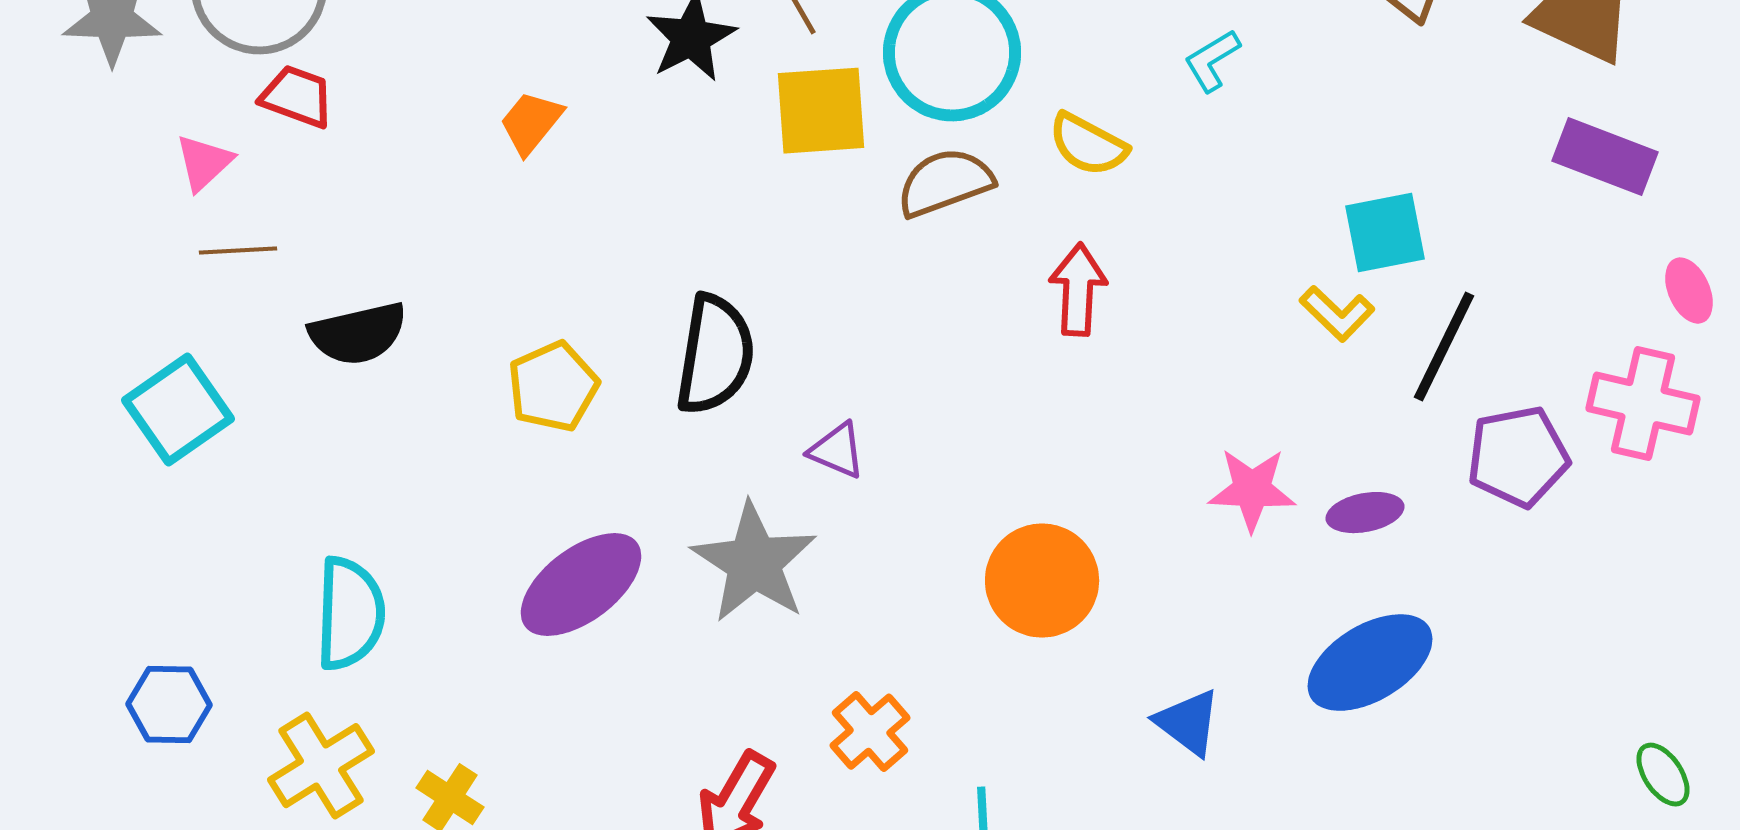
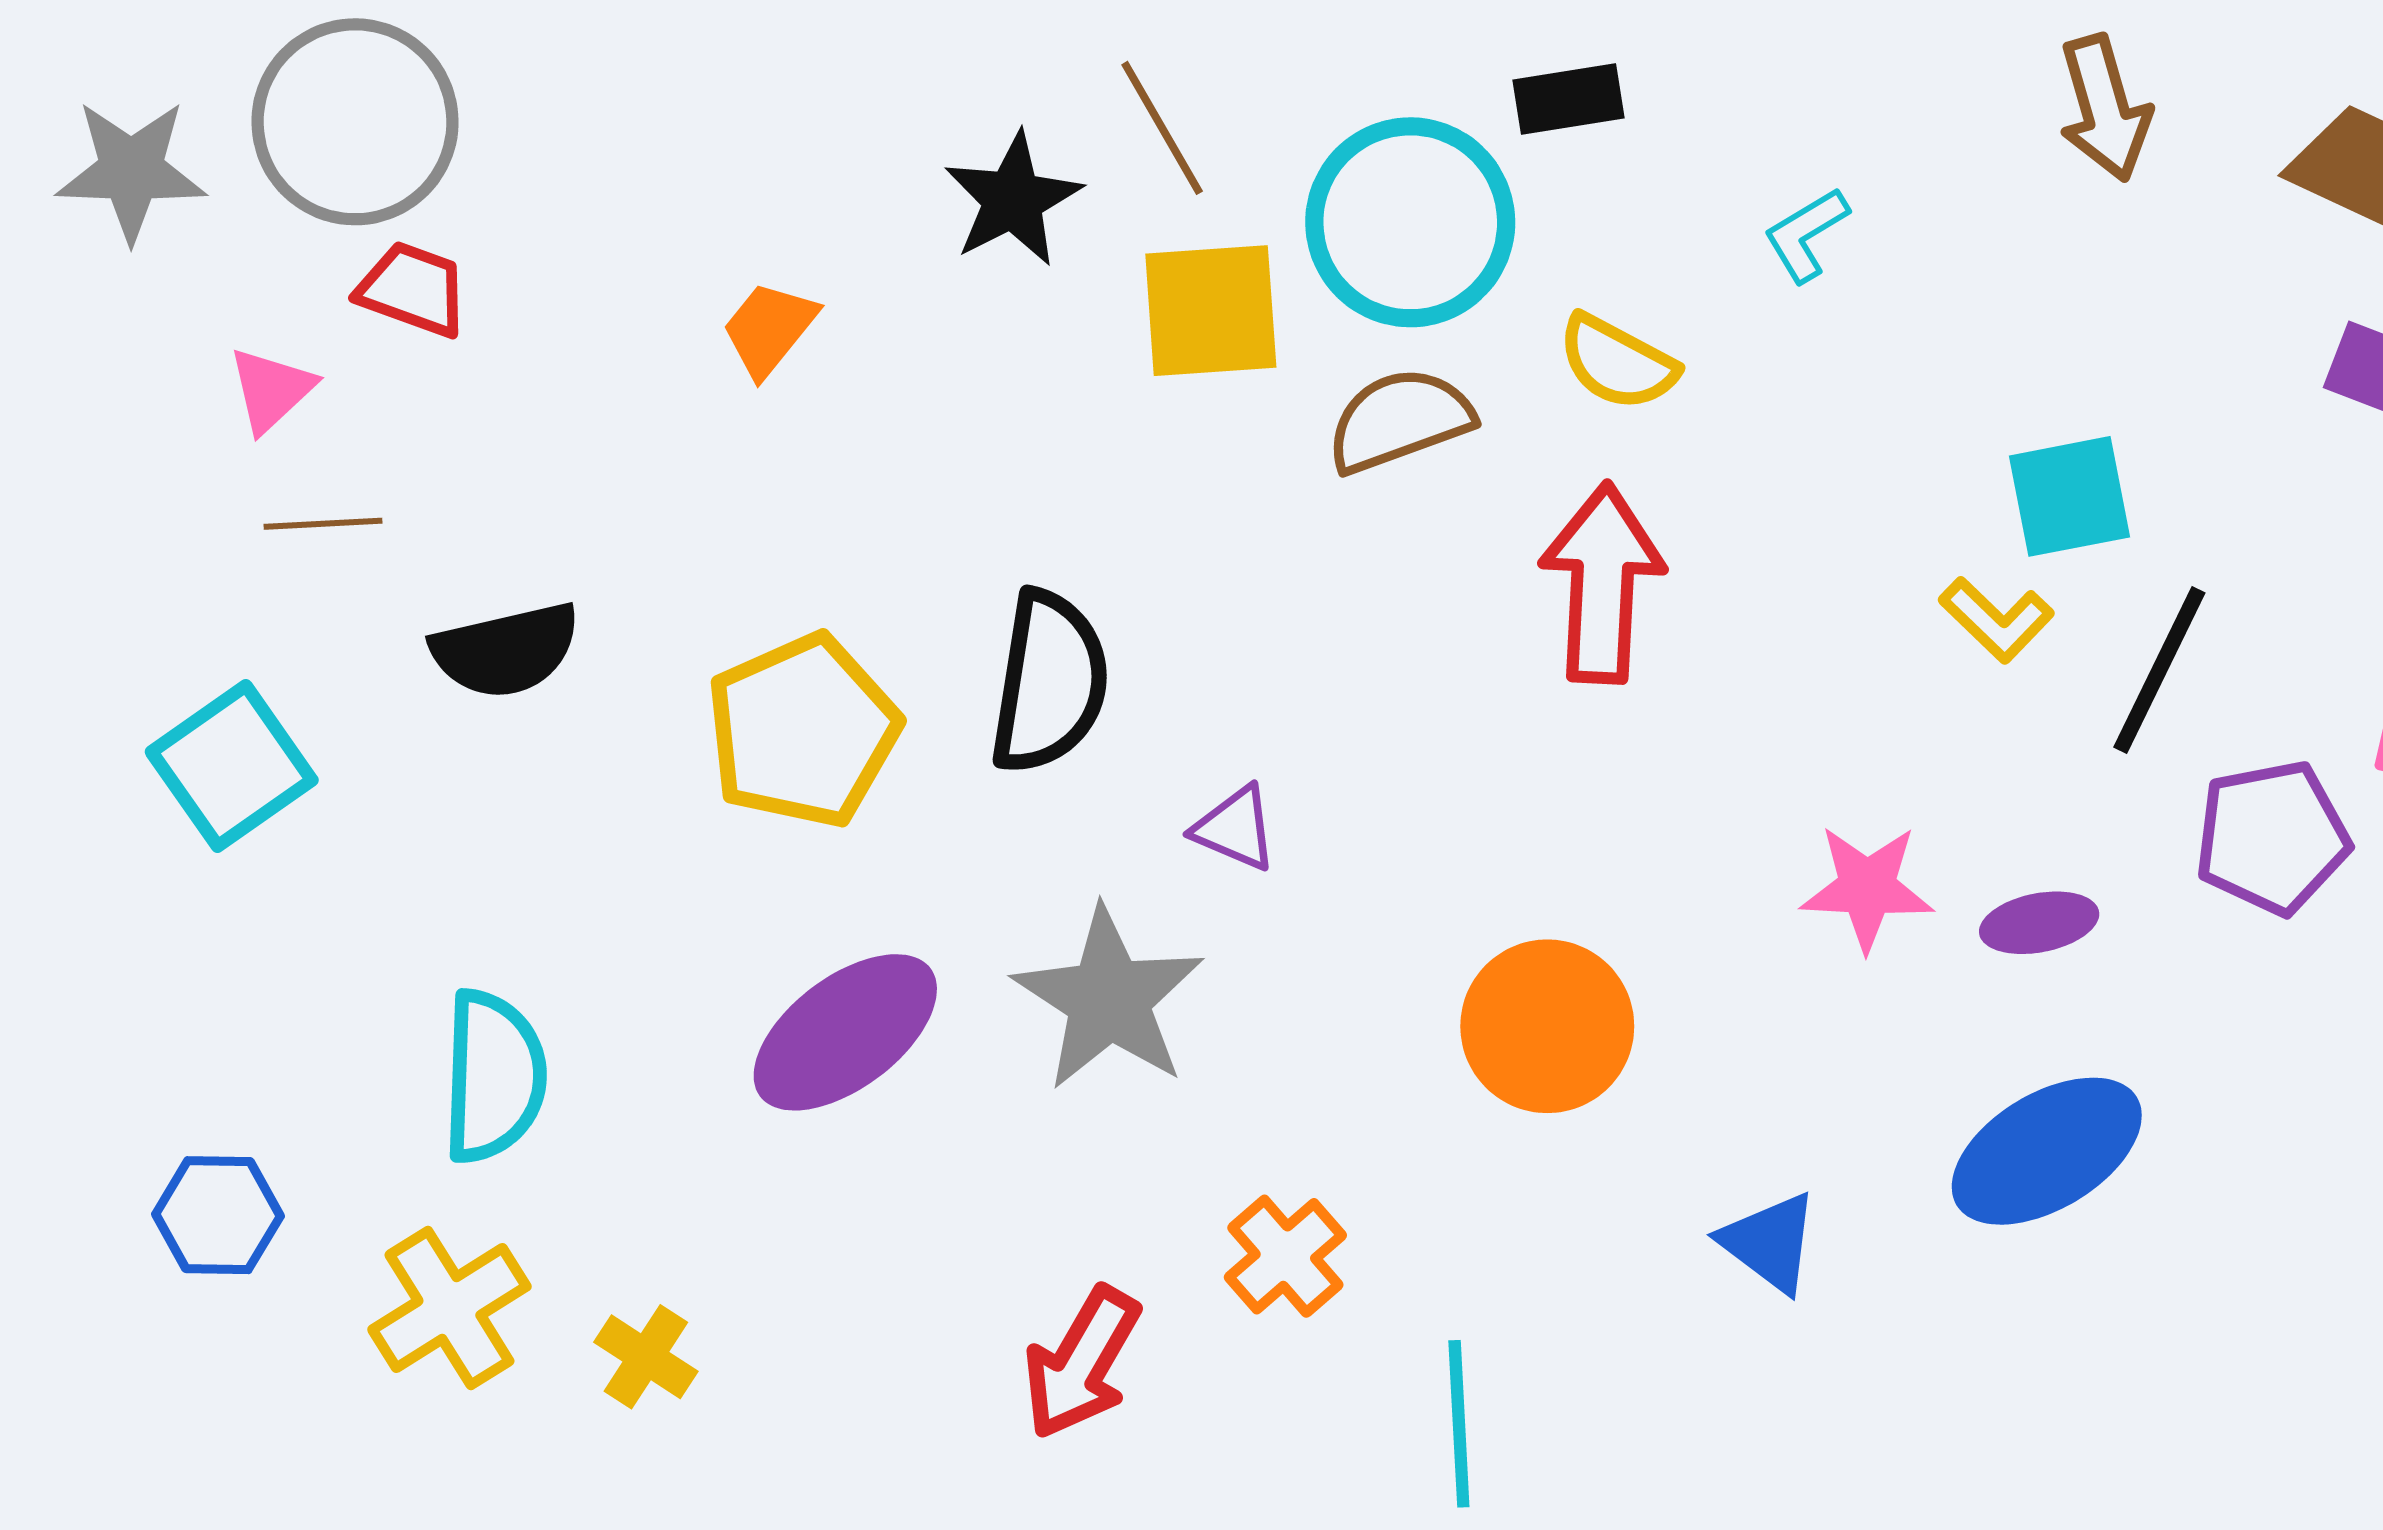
red arrow: (1078, 290) -> (1602, 583), size x1.4
yellow pentagon: (553, 387) -> (803, 731), size x1.4

